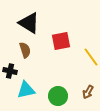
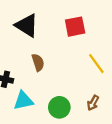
red square: (61, 41) -> (75, 27), moved
brown semicircle: (25, 50) -> (38, 62), moved

